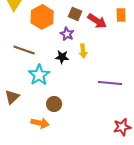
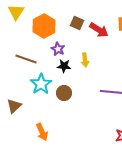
purple star: (67, 34) -> (58, 49), moved
brown circle: (54, 104) -> (64, 93), moved
orange arrow: (40, 123) -> (42, 132), turned 54

